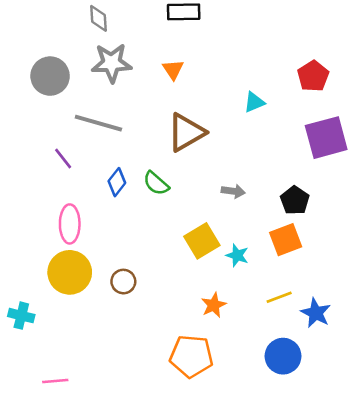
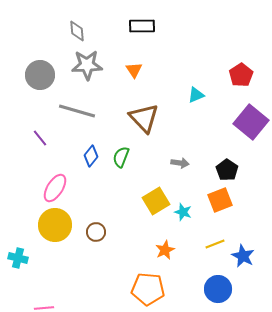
brown triangle: (186, 132) -> (144, 118), turned -44
purple square: (326, 138) -> (251, 122), turned -36
purple line: (63, 158) -> (40, 138), moved
green semicircle: (156, 183) -> (121, 157), turned 70
pink ellipse: (70, 224) -> (55, 188), turned 32

